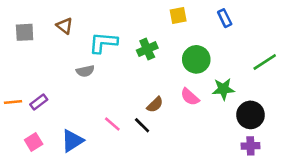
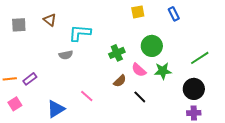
green cross: (147, 49) -> (117, 53), moved
green line: (265, 62) -> (200, 58), moved
green star: (223, 89) -> (163, 71), moved
pink semicircle: (190, 97) -> (139, 70), moved
black line: (142, 125) -> (140, 97), moved
pink square: (34, 142) -> (15, 104), moved

